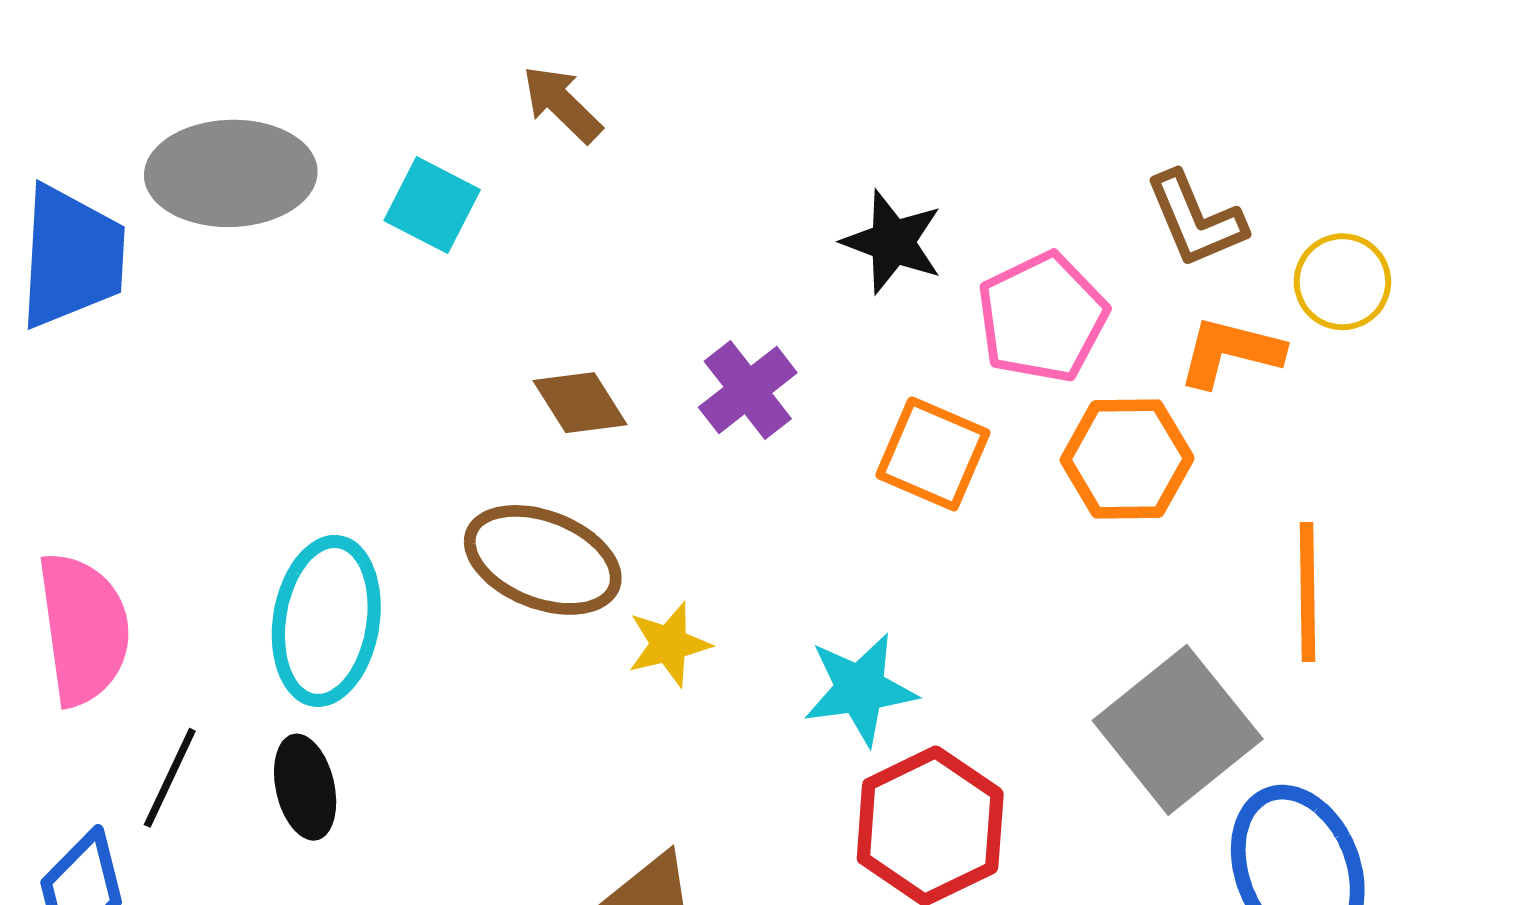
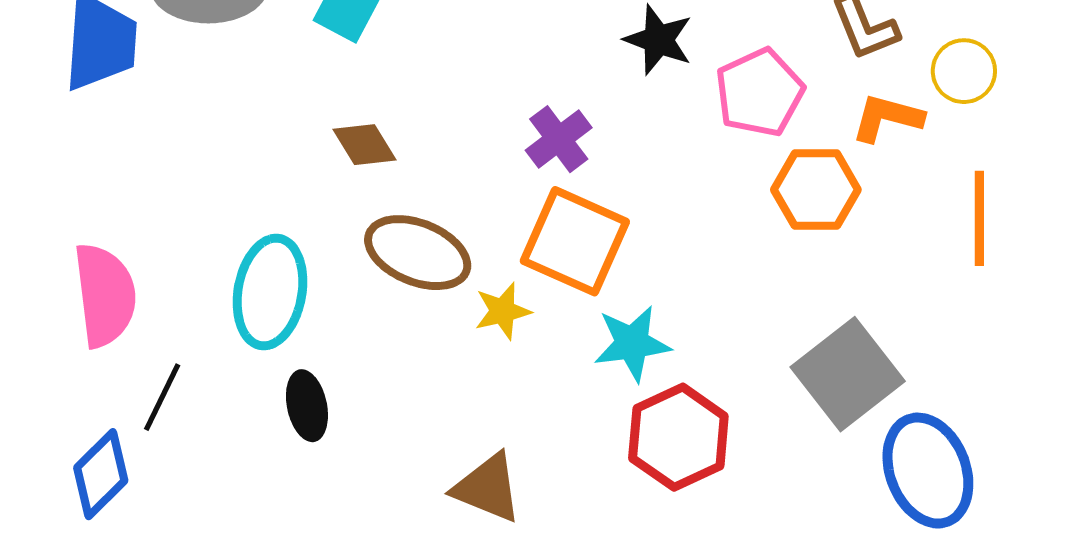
brown diamond: (580, 403) -> (365, 145), moved
orange square: (933, 454) -> (575, 241), moved, size x1.4
orange line: (1308, 592) -> (979, 218), moved
black ellipse: (305, 787) -> (307, 406), moved

